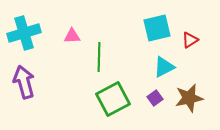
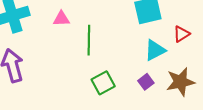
red triangle: (190, 40) -> (181, 34), moved
green square: (113, 99) -> (103, 83), size x0.7

